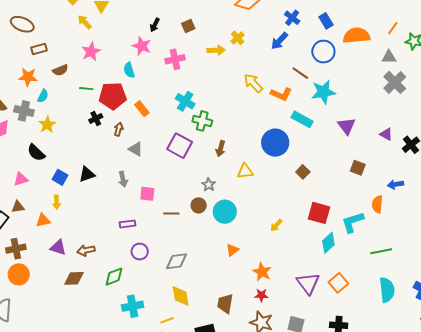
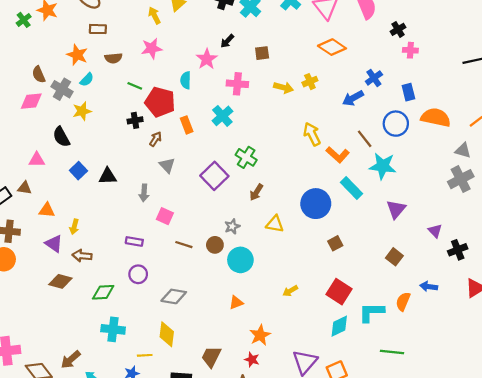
cyan cross: (185, 101) -> (222, 116), moved
yellow arrow: (57, 202) -> (74, 227), moved

